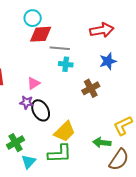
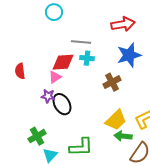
red diamond: (41, 34) -> (63, 62), moved
blue star: (108, 61) -> (129, 55), size x1.4
yellow trapezoid: (65, 132) -> (116, 120), moved

